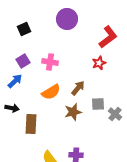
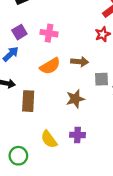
brown arrow: (78, 88) -> (80, 62), turned 56
brown star: (73, 112) -> (75, 99), moved

